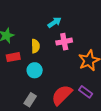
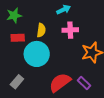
cyan circle: (35, 70) -> (37, 54), size x1.6
gray rectangle: (30, 100) -> (17, 82), moved

